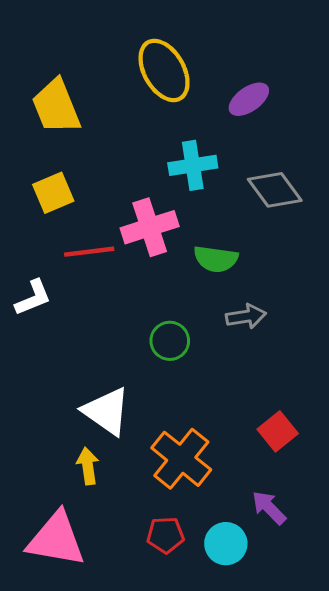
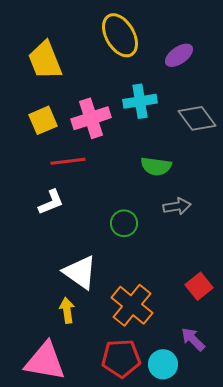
pink cross: (150, 227) -> (91, 118), moved
white L-shape: (33, 298) -> (51, 202), moved
red pentagon: (165, 535) -> (121, 358), size x1.5

